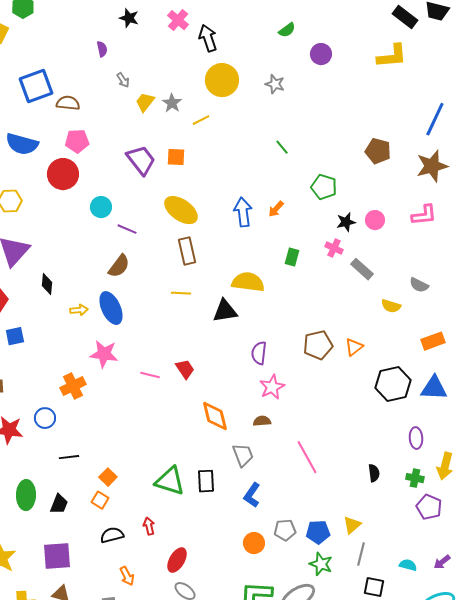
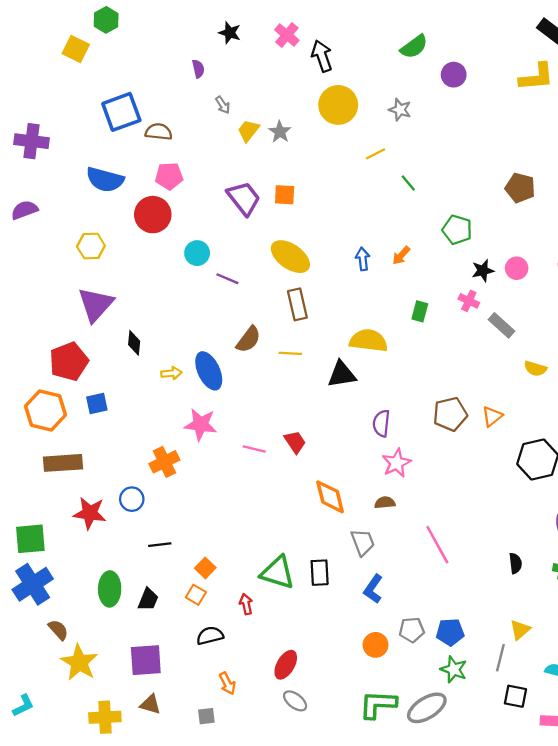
green semicircle: (287, 30) -> (414, 47), size x1.4
yellow line: (201, 120) -> (376, 154), moved
blue arrow: (243, 212) -> (363, 259), size x0.7
brown semicircle: (119, 266) -> (248, 339), moved
yellow triangle: (352, 525) -> (520, 630), moved
red arrow: (149, 526) -> (246, 604), moved

